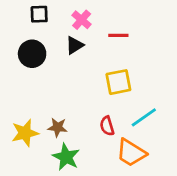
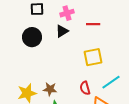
pink cross: (82, 20) -> (67, 13), turned 32

